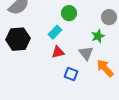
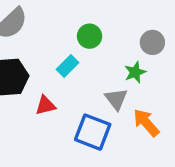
red triangle: (58, 52) -> (46, 105), moved
blue square: (71, 74) -> (93, 132), size x1.6

